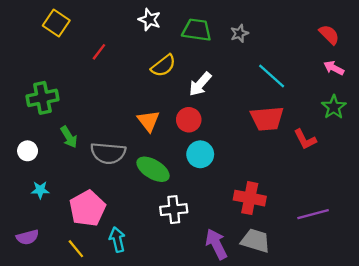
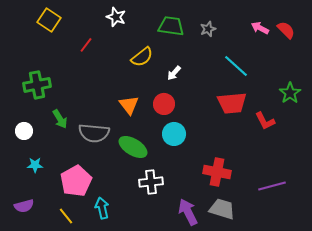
white star: (150, 20) -> (116, 17), moved
pink arrow: (334, 68) -> (260, 28), moved
white arrow: (200, 84) -> (174, 73), size x0.7

